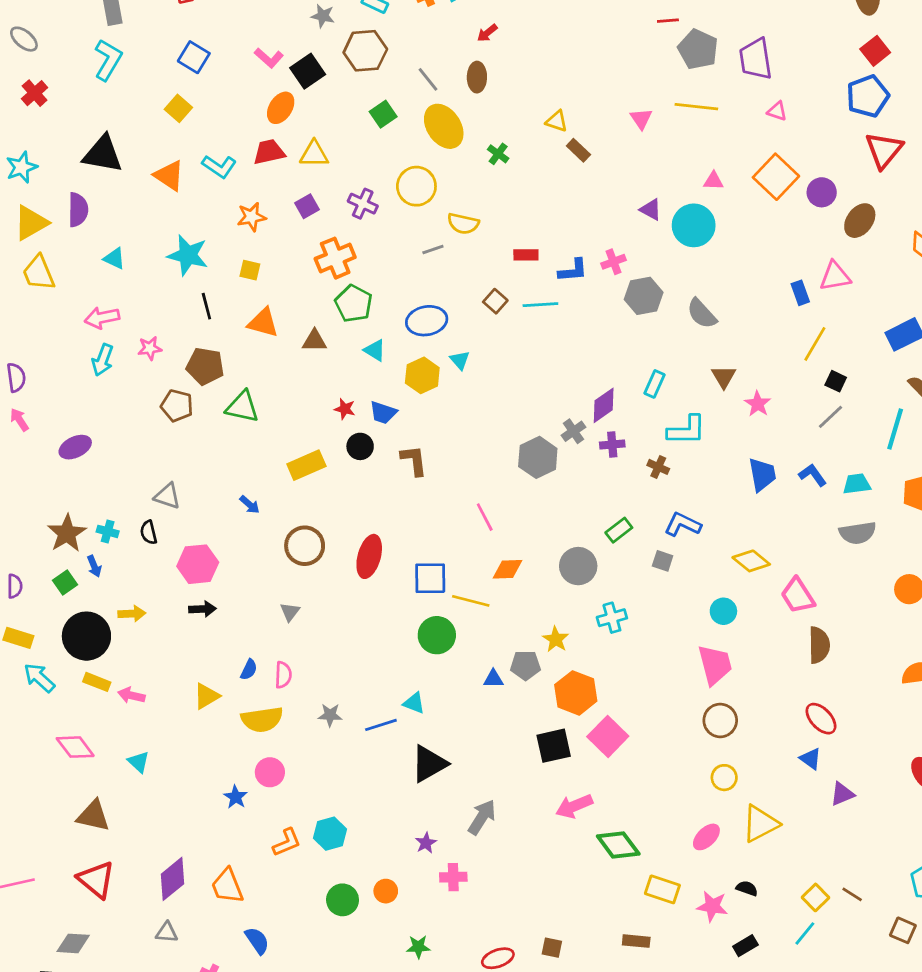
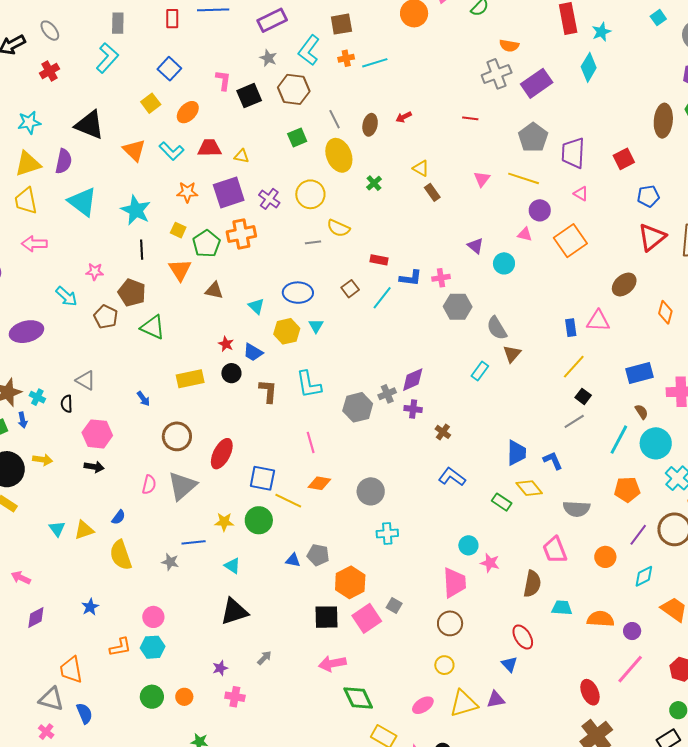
red line: (668, 21) -> (470, 118), moved
red arrow: (487, 33) -> (404, 117), moved
red square: (875, 51) -> (624, 159), moved
pink L-shape: (269, 58) -> (223, 80), turned -135
blue pentagon: (868, 96) -> (648, 196), size x0.7
orange ellipse: (281, 108) -> (188, 112), moved
yellow triangle: (314, 154) -> (242, 156), size x0.7
purple circle: (822, 192) -> (540, 210), moved
purple square: (307, 206) -> (229, 193), size x1.8
cyan circle: (694, 225) -> (504, 263), size x0.7
cyan triangle: (114, 259) -> (82, 202), size x1.8
green pentagon: (354, 304) -> (206, 244), moved
cyan line: (540, 305) -> (382, 298), turned -60
pink arrow: (102, 318) -> (34, 244), moved
orange triangle: (263, 323) -> (180, 270), turned 30
cyan arrow: (103, 360) -> (66, 296), moved, turned -80
brown triangle: (724, 377) -> (512, 354), moved
cyan rectangle: (654, 384) -> (480, 371), moved
pink star: (758, 404) -> (490, 563), moved, turned -30
cyan L-shape: (687, 430) -> (309, 384), moved, turned 68
purple ellipse: (75, 447) -> (26, 332), size x1.4
cyan trapezoid: (857, 484) -> (562, 608), moved
green rectangle: (619, 530) -> (502, 502), moved, turned 60
gray square: (663, 561) -> (394, 605), moved
yellow diamond: (751, 561) -> (529, 488), moved
pink trapezoid: (798, 596) -> (555, 550), moved
gray triangle: (290, 612) -> (182, 486), moved, size x2.0
yellow star: (556, 639) -> (224, 522), moved, turned 30
pink semicircle: (283, 675) -> (149, 485), moved
pink arrow: (131, 695) -> (21, 578), moved
yellow semicircle: (262, 719) -> (121, 555), turned 68
blue line: (381, 725) -> (194, 542), moved
cyan triangle: (139, 762) -> (57, 529), moved
pink circle: (270, 772) -> (153, 617), moved
purple triangle: (842, 794) -> (496, 700), moved
gray arrow: (482, 817) -> (264, 658), size x0.6
purple diamond: (173, 879) -> (36, 618), moved, size x0.7
gray triangle: (167, 932) -> (51, 699), moved, size x1.5

